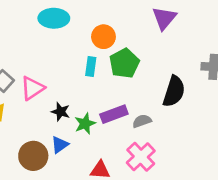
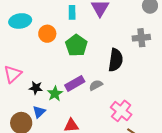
orange circle: (103, 37) -> (47, 34), moved
cyan rectangle: (91, 67) -> (72, 12), moved
pink cross: (141, 157) -> (121, 111), moved

